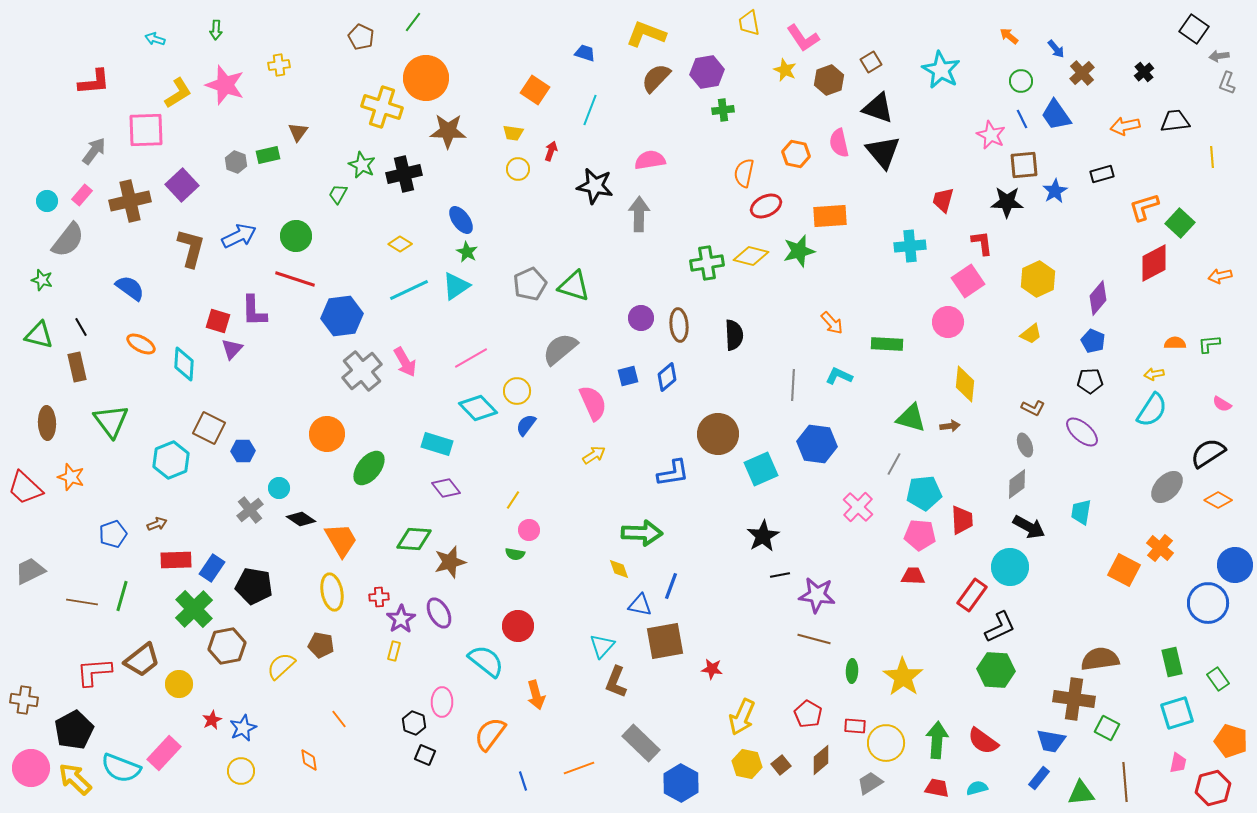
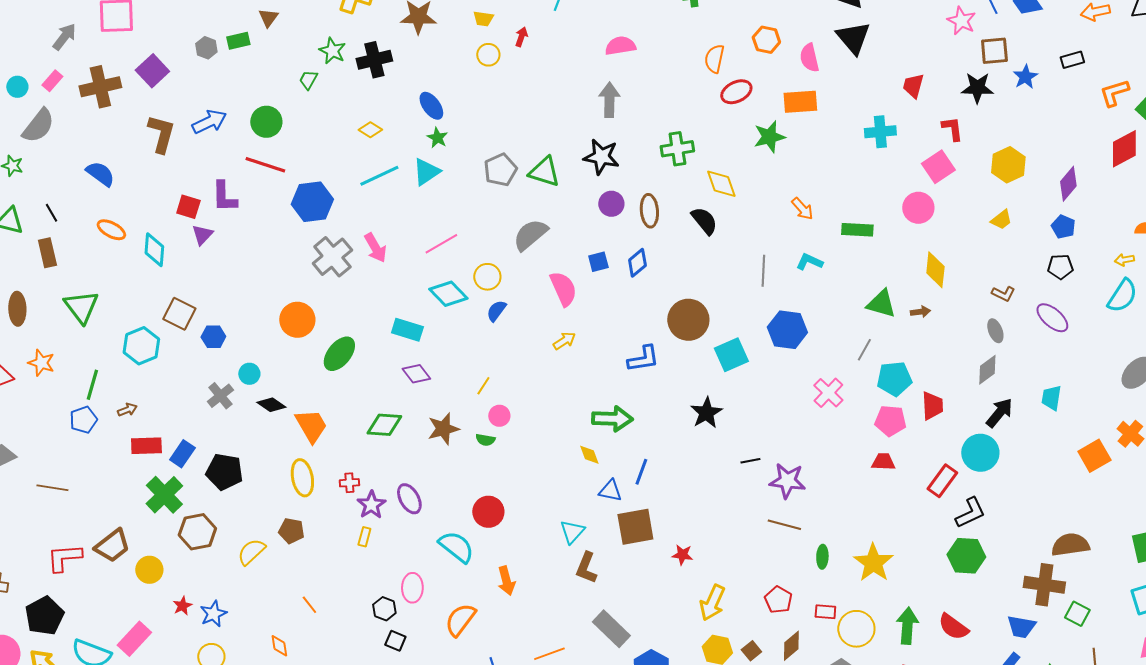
pink semicircle: (839, 143) -> (809, 58), moved
black star: (595, 186) -> (601, 157), moved
yellow diamond: (751, 256) -> (721, 184), moved, turned 56
black semicircle: (734, 335) -> (704, 221), turned -36
black arrow: (1029, 527) -> (999, 413), turned -80
black star: (763, 536) -> (706, 413), moved
brown star: (450, 562) -> (443, 429), moved
orange square: (1124, 570) -> (1094, 456), turned 32
green line: (122, 596) -> (92, 385), moved

